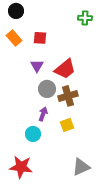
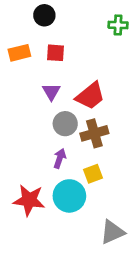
black circle: (16, 11) -> (44, 15), moved
orange rectangle: (14, 38) -> (19, 53), turned -63
cyan circle: (33, 134) -> (69, 196), moved, size x1.5
red star: (21, 167) -> (29, 200), moved

